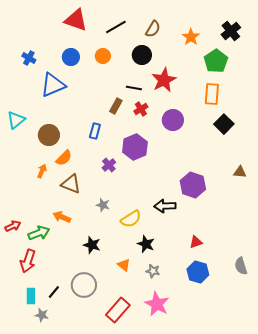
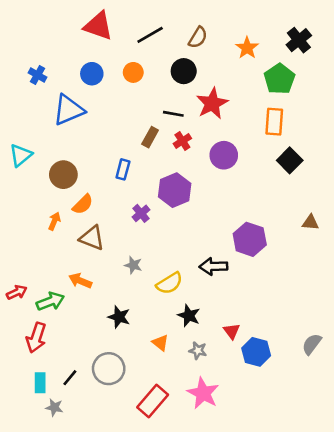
red triangle: (196, 242) -> (232, 331), moved, turned -48
gray semicircle: (241, 266) -> (312, 344), turned 54

